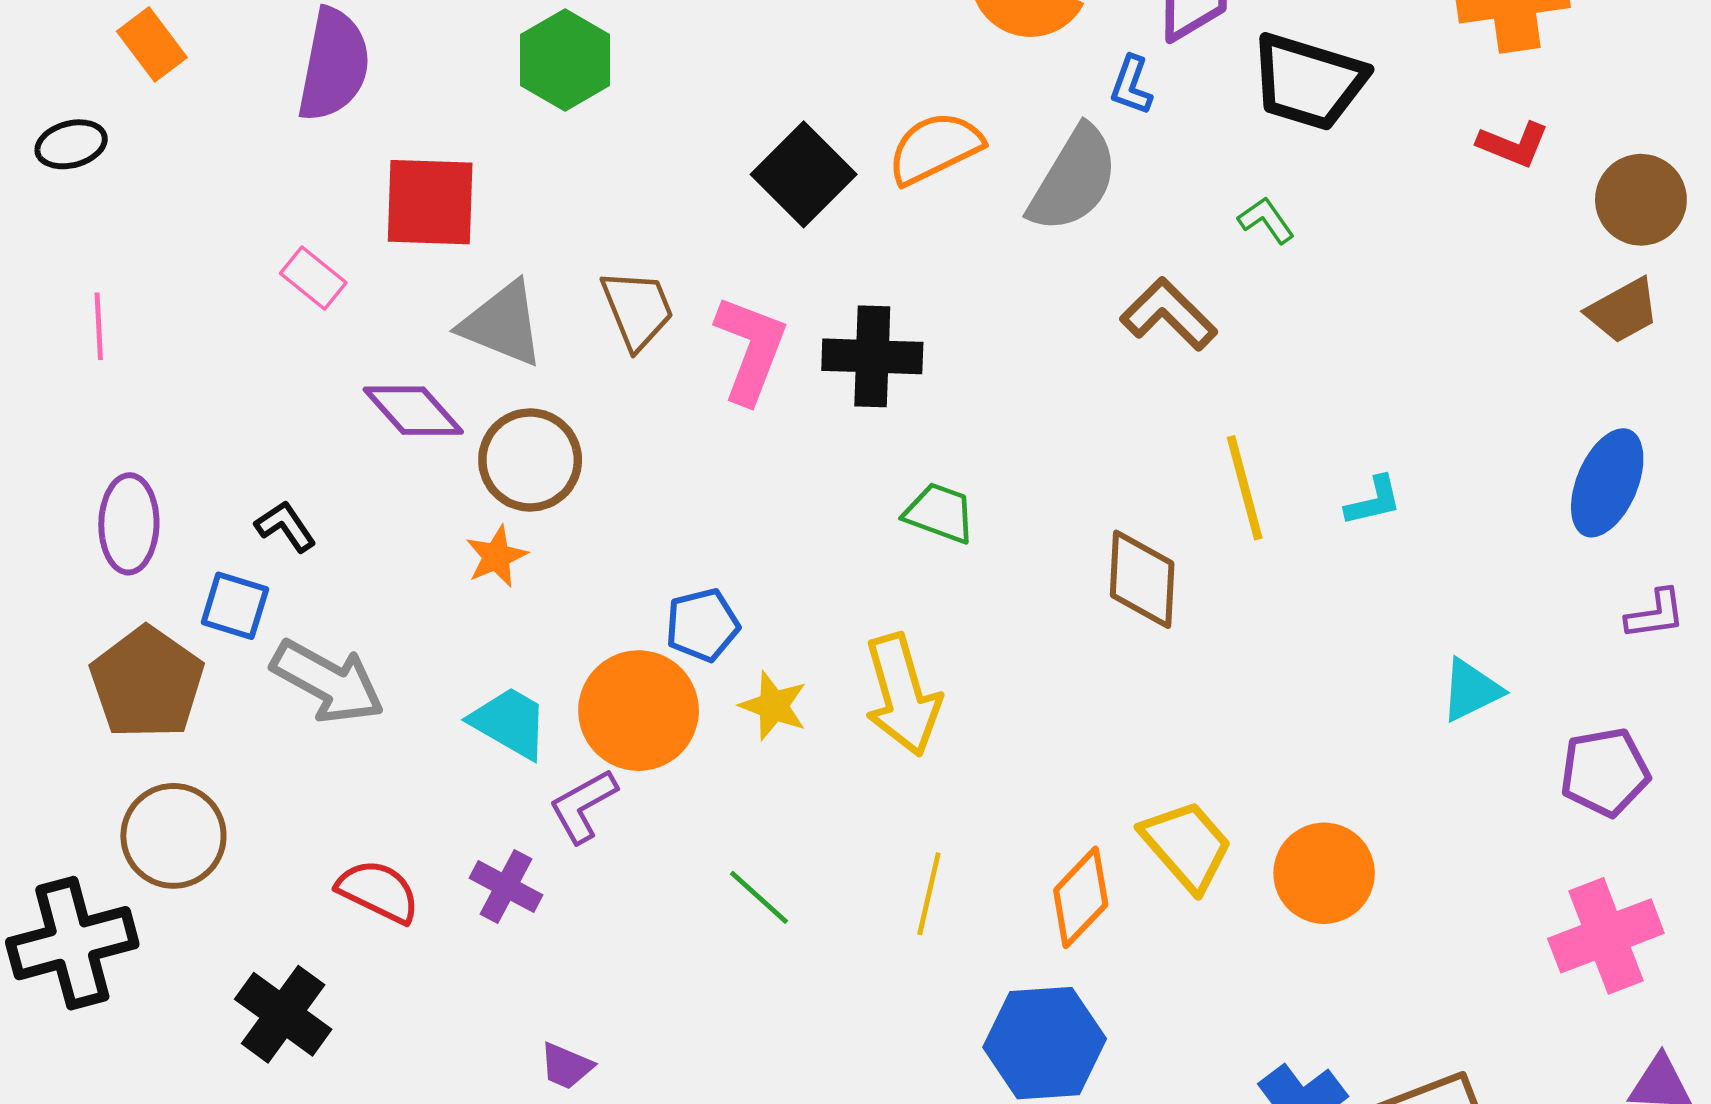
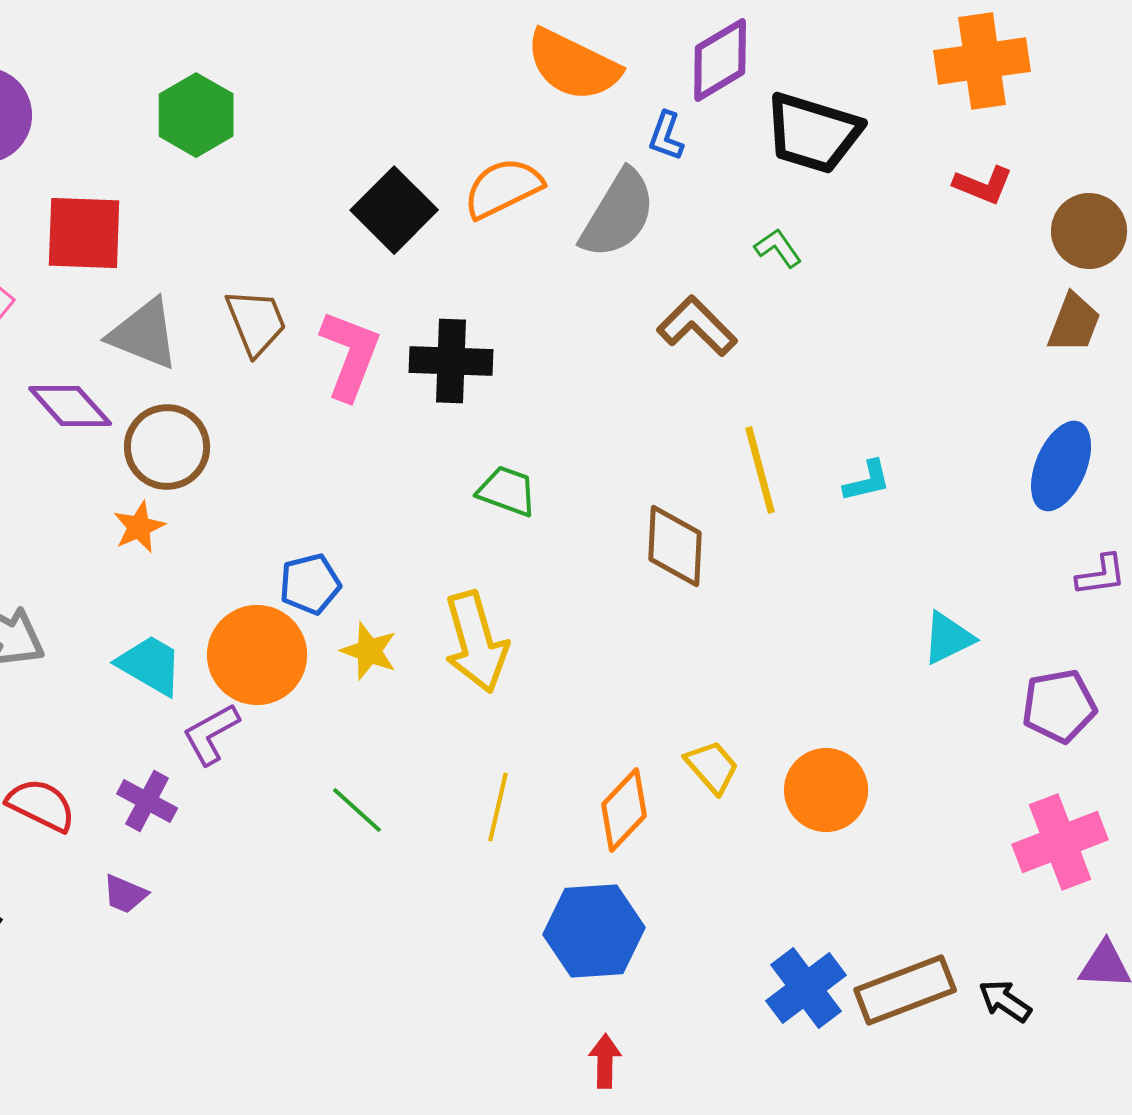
brown trapezoid: (1623, 311) -> (1074, 323), turned -40
yellow trapezoid: (1187, 846) -> (712, 767), size x0.7
purple trapezoid: (566, 1066) -> (125, 894), moved

